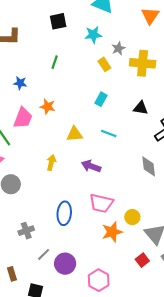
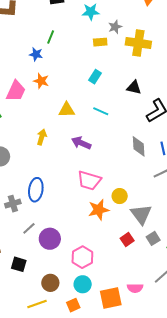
yellow rectangle: (104, 64) -> (100, 42), turned -64
blue star: (20, 83) -> (36, 54), moved
blue ellipse: (64, 213) -> (36, 190), moved

